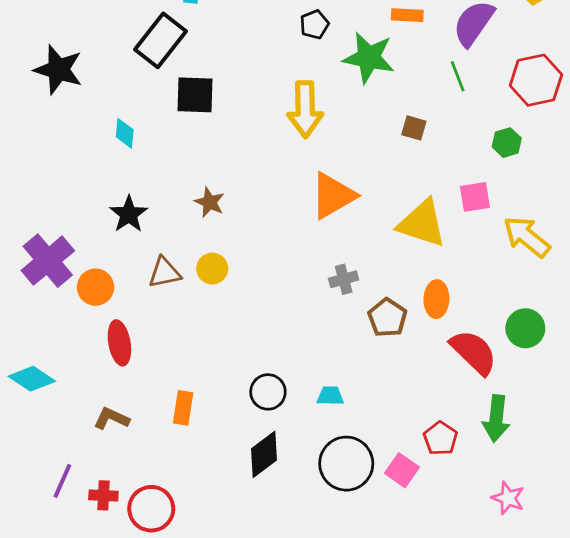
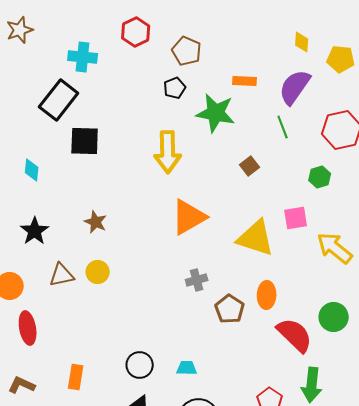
brown square: (414, 128) -> (250, 166), turned 36

